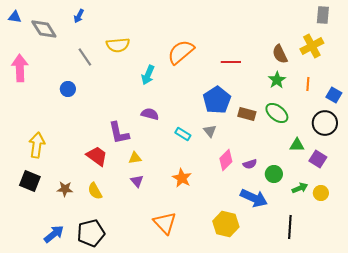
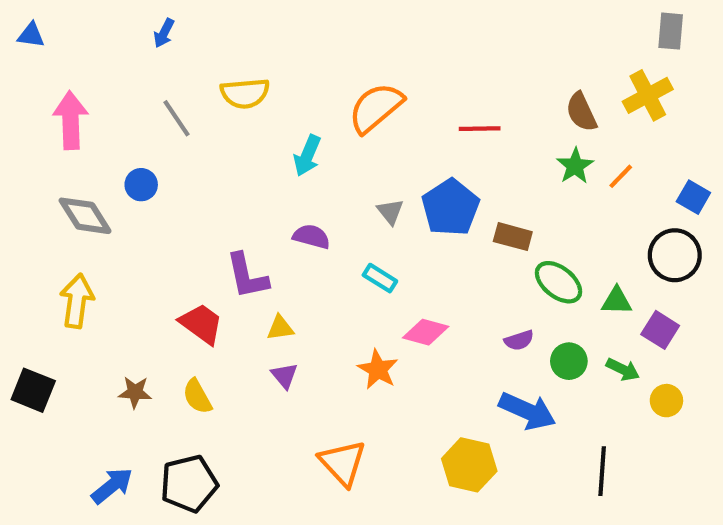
gray diamond: (44, 29) -> (85, 216), moved
pink arrow: (20, 68) -> (71, 120), moved
orange line: (308, 84) -> (621, 176), moved, turned 40
green ellipse: (277, 113) -> (558, 282), moved
gray triangle: (210, 131) -> (390, 212), moved
pink diamond: (226, 160) -> (426, 332), moved, turned 60
black square: (30, 181) -> (33, 390), moved
green arrow: (300, 188) -> (623, 369), moved, turned 49

